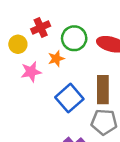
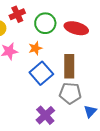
orange star: (56, 59) -> (35, 48), moved

